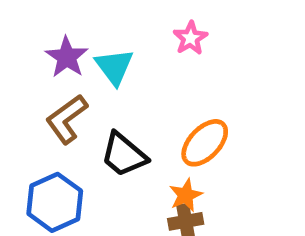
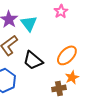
orange star: (186, 195) -> (72, 77), moved

